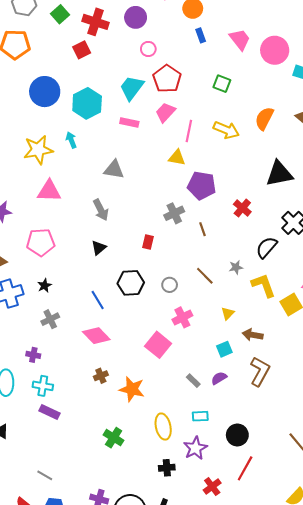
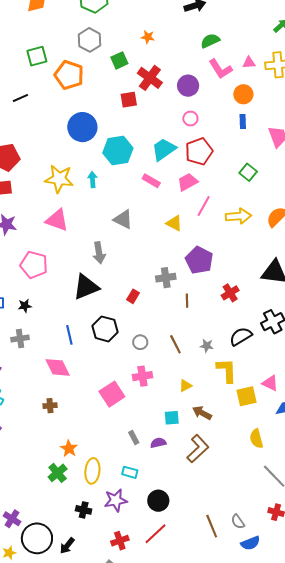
yellow arrow: (226, 130) -> (238, 216), turned -45
yellow triangle: (177, 158) -> (174, 223), moved
black triangle: (99, 248) -> (86, 287), size x1.8
orange star: (132, 389) -> (69, 449), moved, size x0.7
green cross: (114, 438) -> (58, 473), moved

